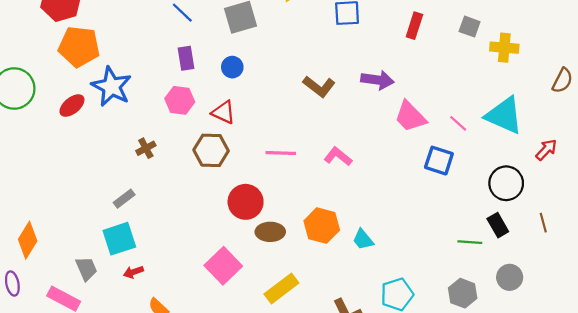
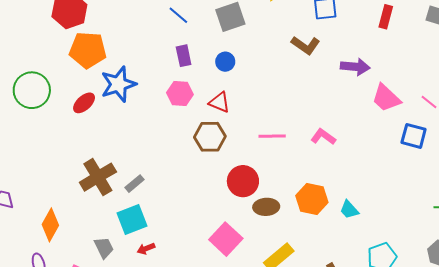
brown L-shape: (319, 86) -> (306, 45), moved
blue star: (111, 87) -> (118, 84), turned 30
brown cross: (146, 148) -> (98, 177), moved, size x2.0

